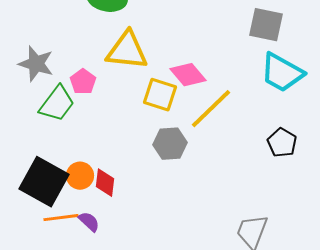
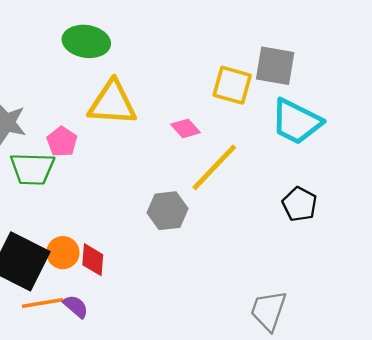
pink diamond: (188, 75) -> (185, 128), size x0.7
yellow square: (160, 95) -> (232, 85), moved
green trapezoid: (57, 104) -> (32, 169), turned 57

